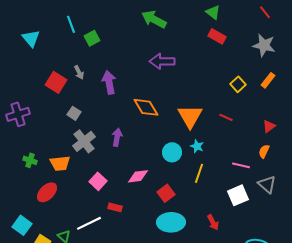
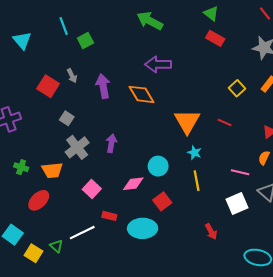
orange diamond: (146, 107) -> (141, 94), moved
cyan circle: (172, 152) -> (158, 166), moved
yellow line: (199, 173) -> (197, 181), turned -30
cyan ellipse: (171, 222) -> (143, 228), moved

